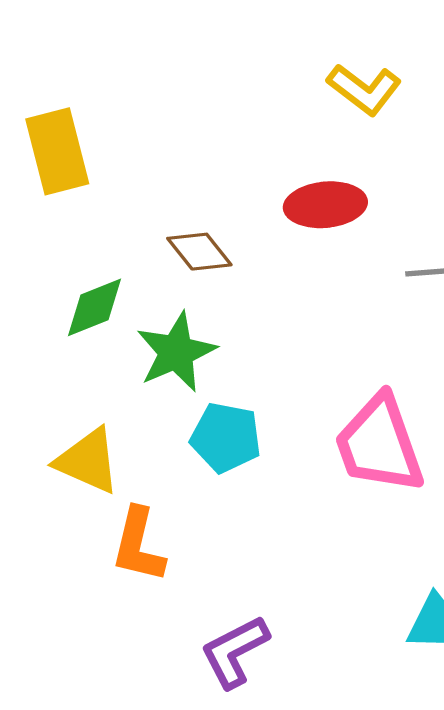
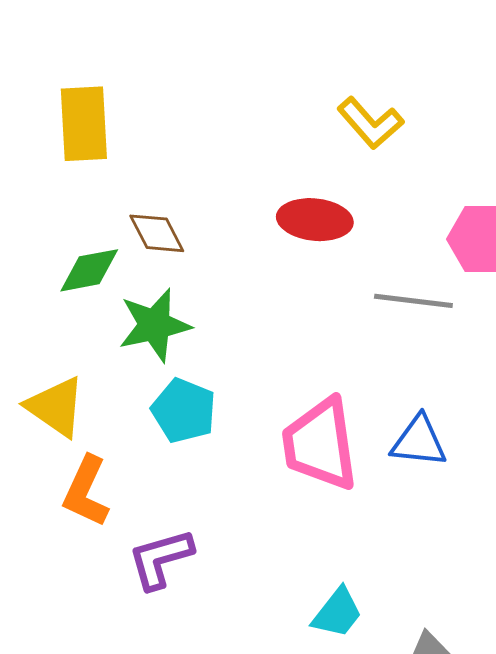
brown diamond: (199, 252) -> (157, 233), moved
purple L-shape: (235, 652) -> (160, 559), moved

